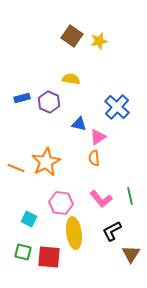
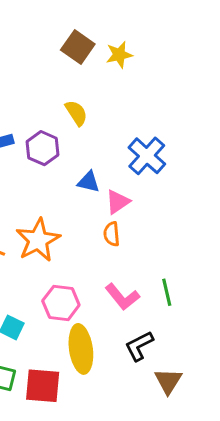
yellow semicircle: (71, 79) -> (76, 113), turned 48

